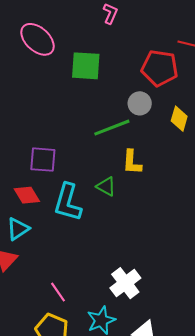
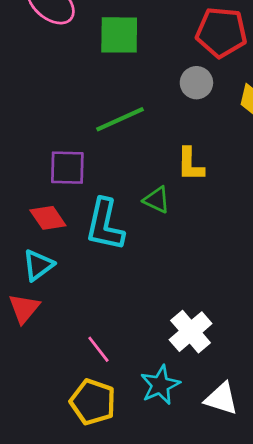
green line: (112, 128) -> (120, 119), moved

